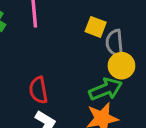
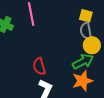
yellow square: (96, 27) -> (86, 16), moved

